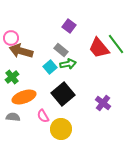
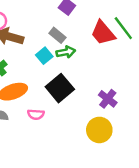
pink semicircle: (43, 116) -> (36, 114), turned -56
yellow circle: (61, 129) -> (99, 130), moved

